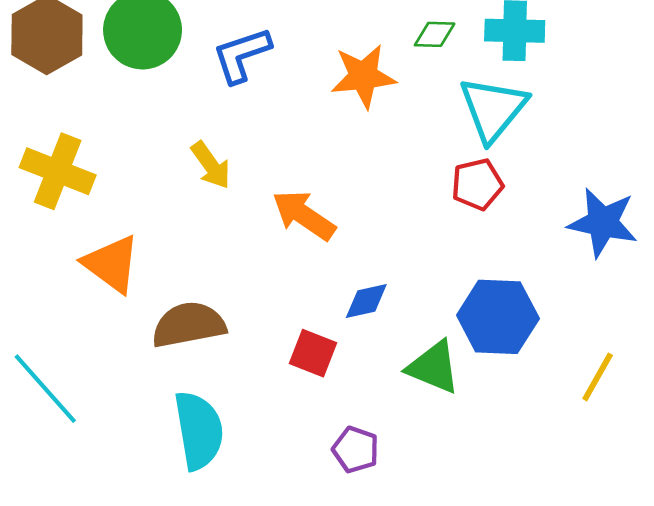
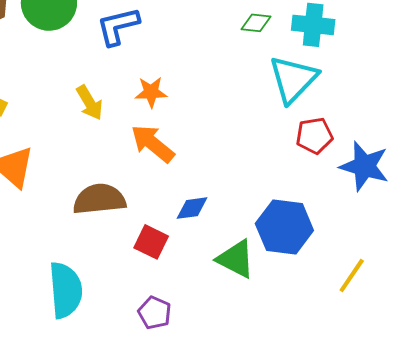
orange star: (363, 76) -> (151, 92), moved, size x0.7
red pentagon: (477, 184) -> (314, 136), moved
brown semicircle: (189, 325) -> (99, 199), moved
purple pentagon: (356, 450) -> (155, 313), moved

